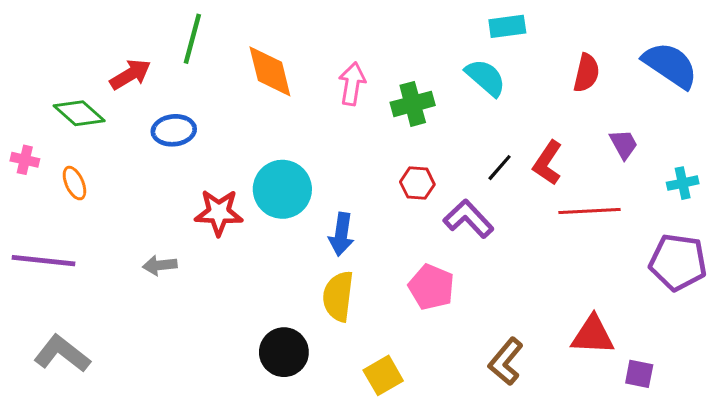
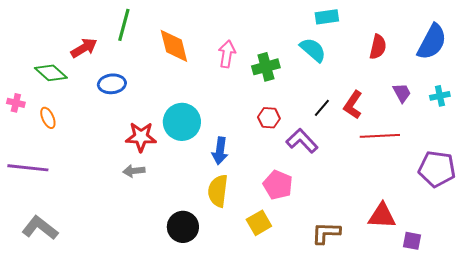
blue semicircle: (670, 65) -> (432, 42), turned 84
cyan cross: (683, 183) -> (440, 96), moved
gray arrow: (160, 265) -> (134, 171), moved
brown L-shape: (506, 361) -> (326, 233), turned 52
yellow square: (383, 375) -> (259, 223), moved

